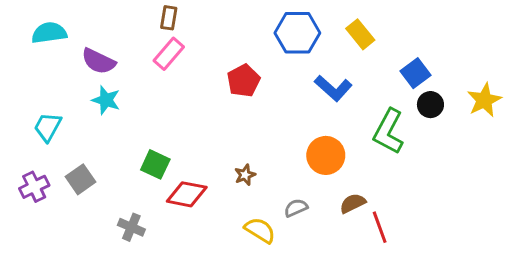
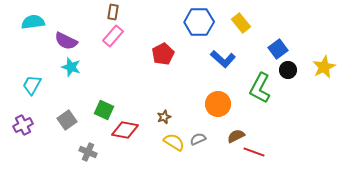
gray square: (81, 179) -> (67, 120), moved
red line: (380, 227) -> (254, 152), turned -50
yellow semicircle: (260, 230) -> (174, 142), moved

